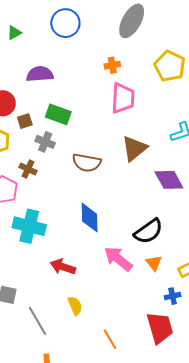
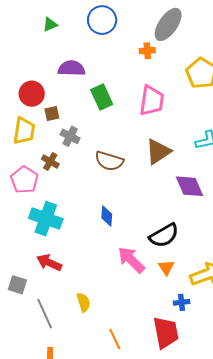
orange cross: (112, 65) -> (147, 51), moved
green rectangle: (58, 114) -> (102, 97), moved, turned 40
blue diamond: (90, 218) -> (107, 216), size x0.7
red arrow: (63, 267) -> (49, 263), moved

